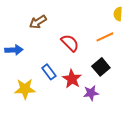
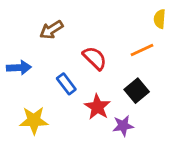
blue rectangle: (49, 72) -> (66, 84), moved

